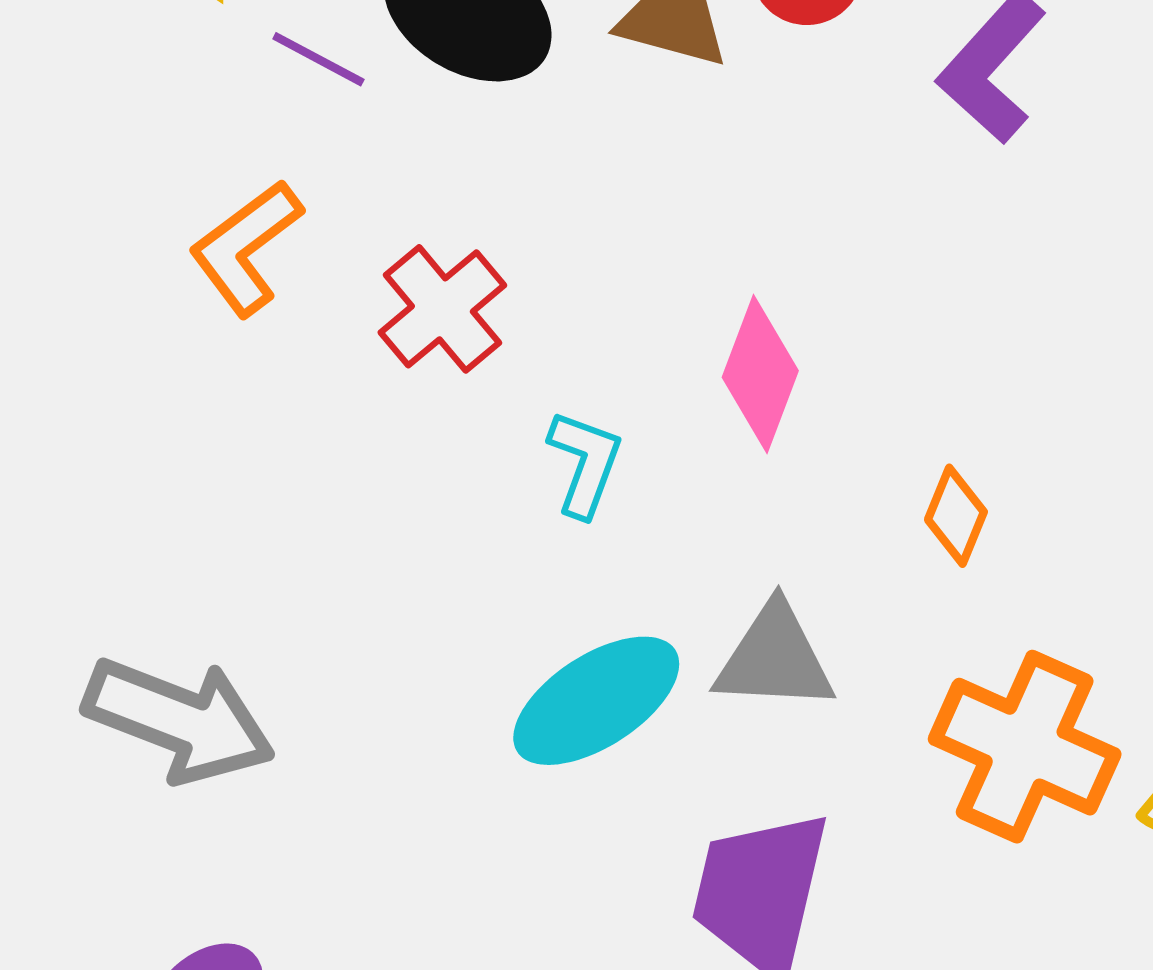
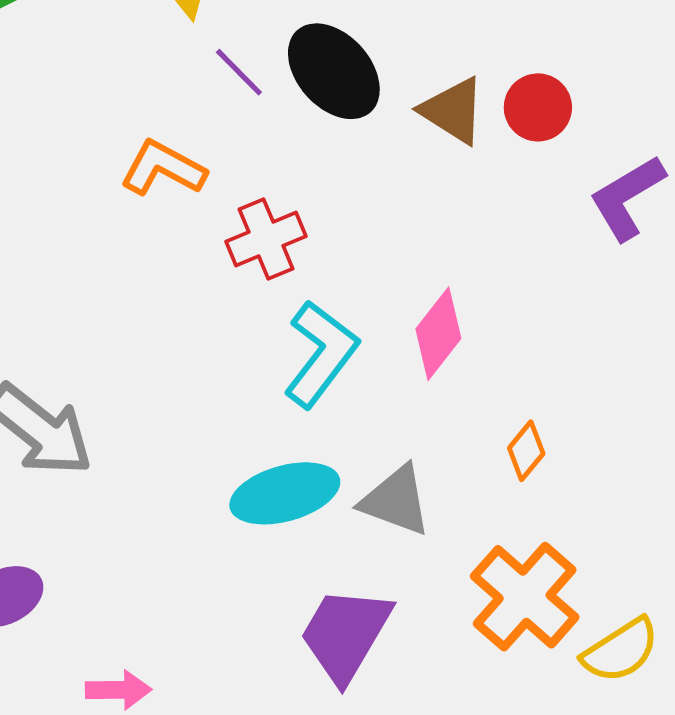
orange L-shape: (246, 248) -> (163, 168), turned 48
cyan L-shape: (585, 463) -> (321, 354), size x1.6

